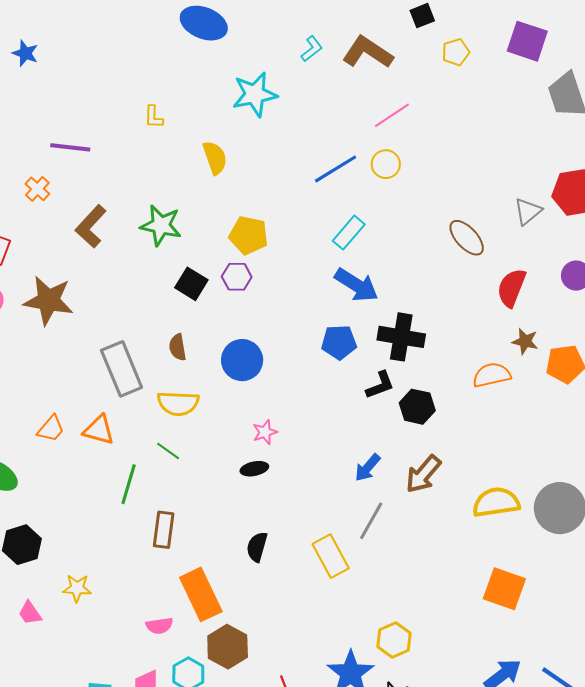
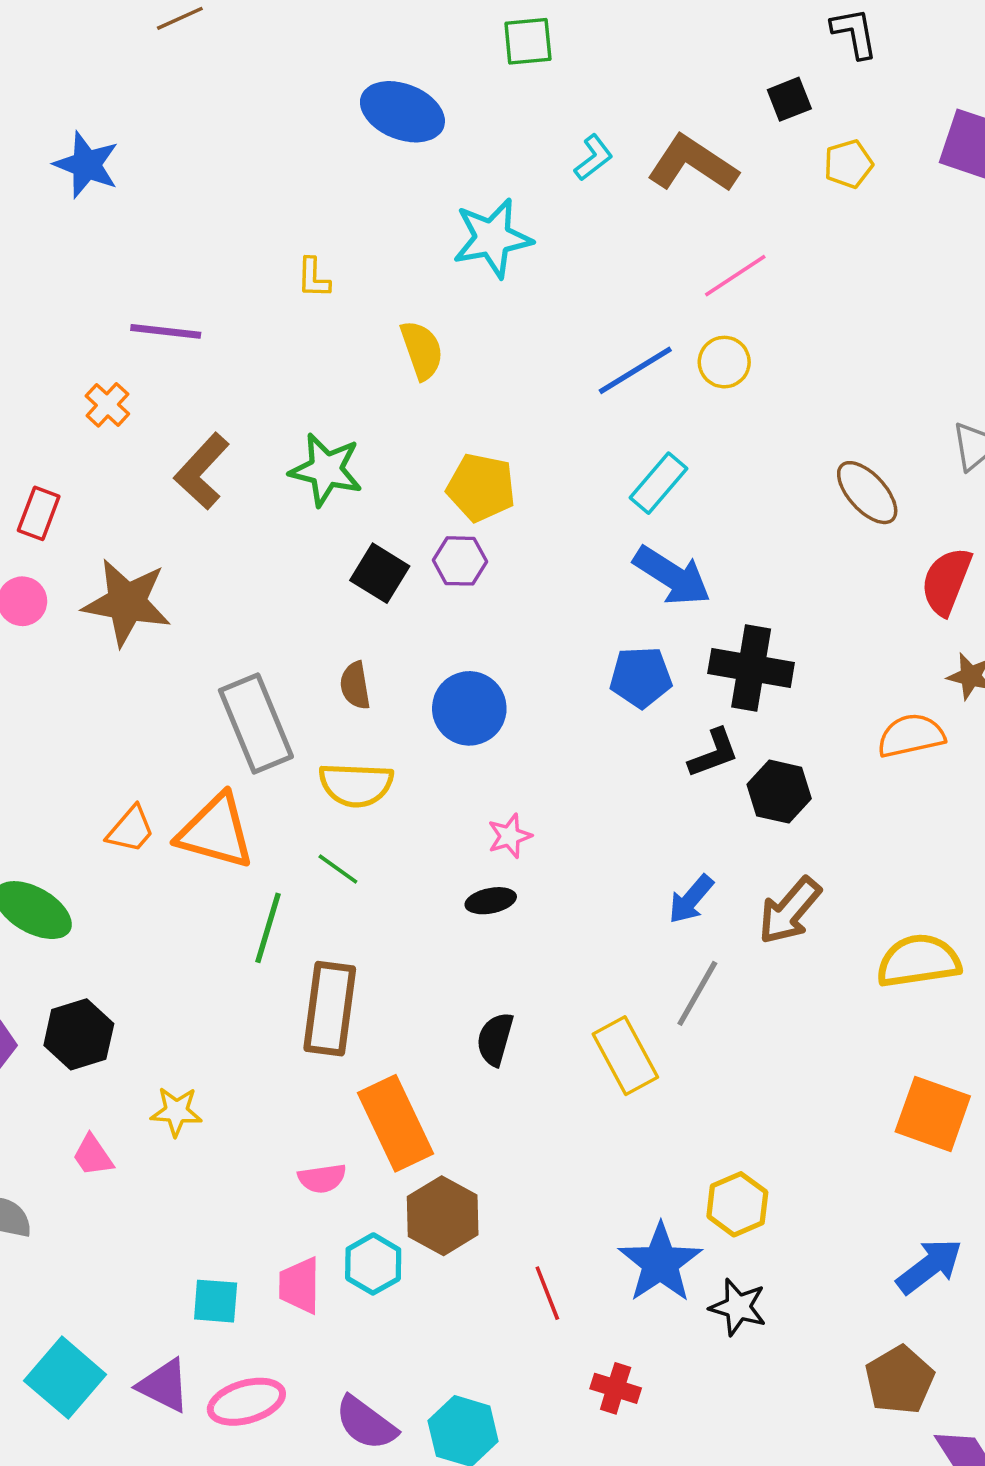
blue star: (25, 53) -> (86, 165), size x1.4
orange triangle: (99, 430) -> (216, 832), size x1.4
brown rectangle: (164, 530) -> (330, 1009), size x1.4

